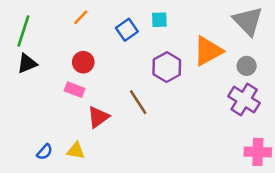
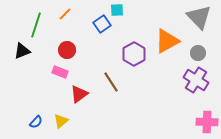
cyan square: (159, 20) -> (117, 10), moved
green line: (23, 31) -> (36, 25), moved
yellow triangle: (76, 151) -> (61, 121), turned -49

